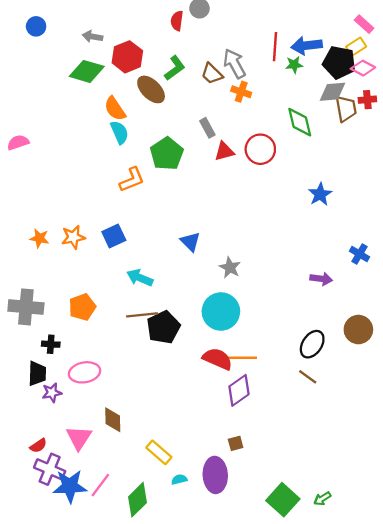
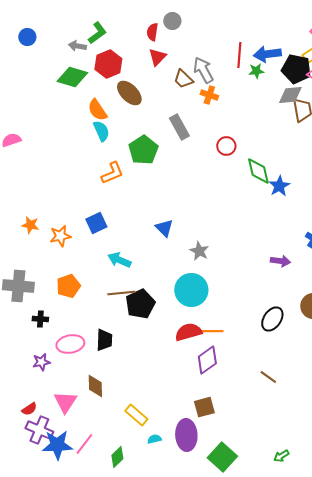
green L-shape: (175, 68) -> (97, 33), moved
green diamond: (300, 122) -> (258, 171), moved
gray rectangle: (207, 128) -> (179, 127), size x1.4
red circle: (260, 149) -> (226, 146), size x0.7
red triangle: (224, 151) -> (157, 57), moved, turned -30
orange star: (73, 237) -> (60, 236), moved
red semicircle: (218, 359) -> (188, 332), turned -40
black trapezoid: (37, 373) -> (104, 340), moved
brown line: (308, 377) -> (268, 377), moved
brown square: (236, 443) -> (204, 407), size x1.5
green diamond: (137, 500) -> (117, 457), size x0.7
green square: (283, 500) -> (222, 457), moved

